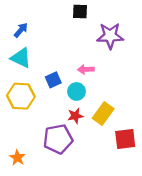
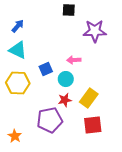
red square: (125, 139) -> (93, 125), moved

